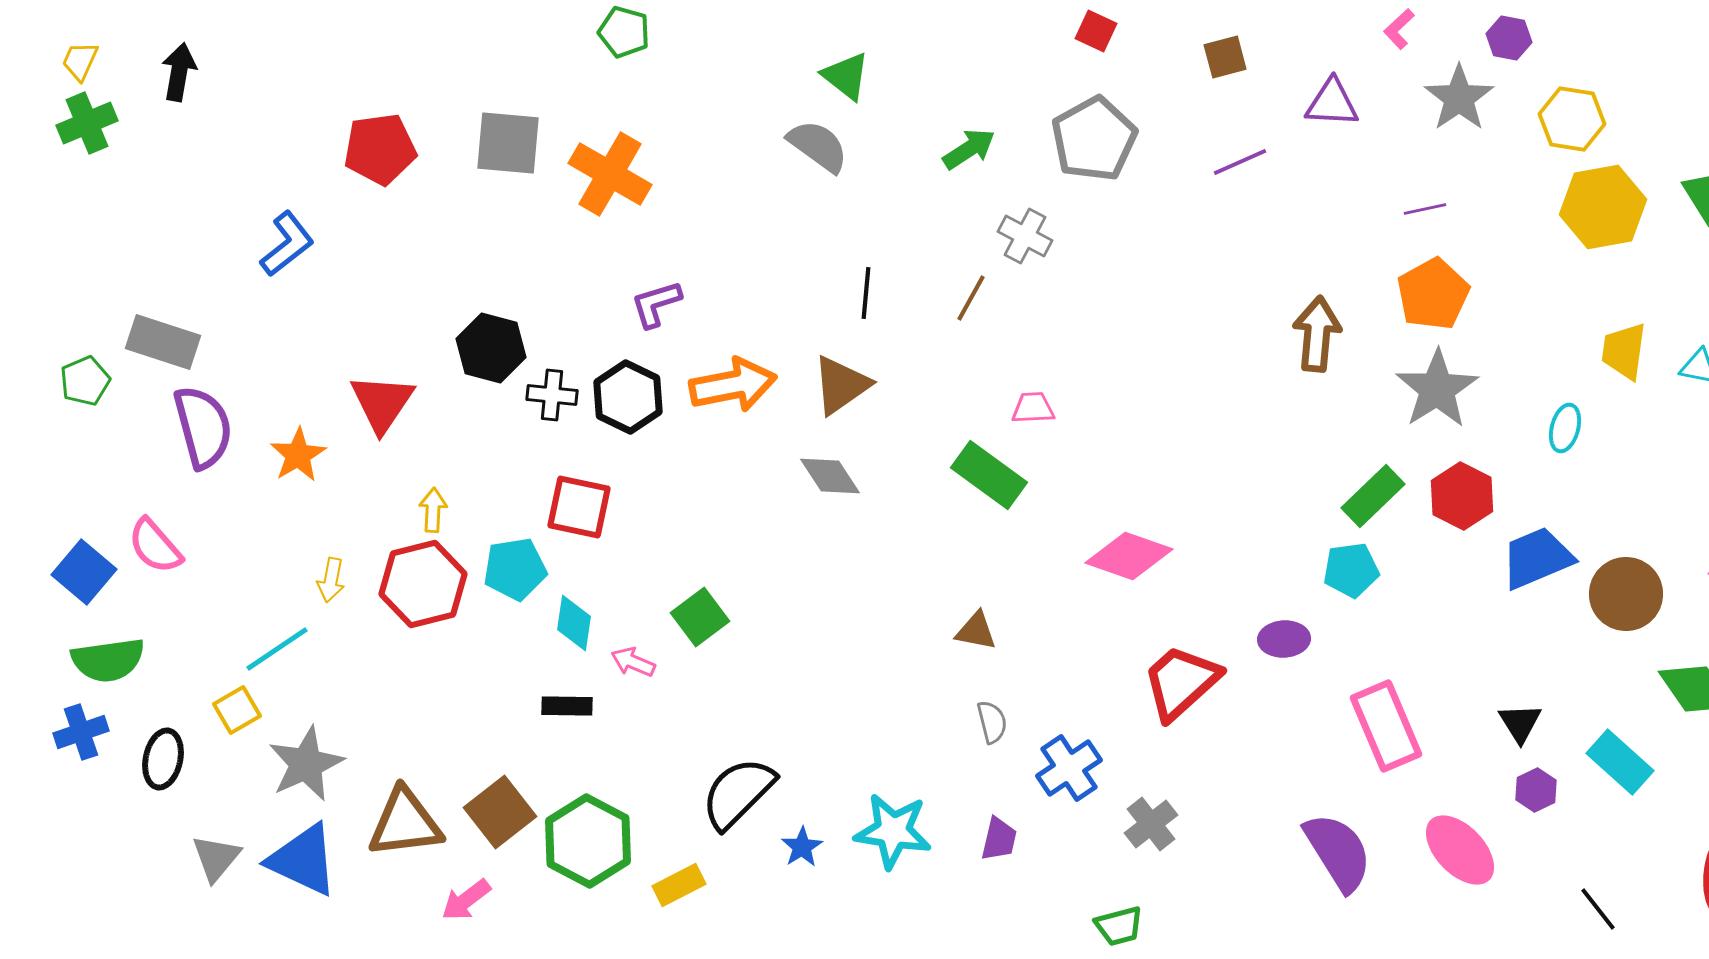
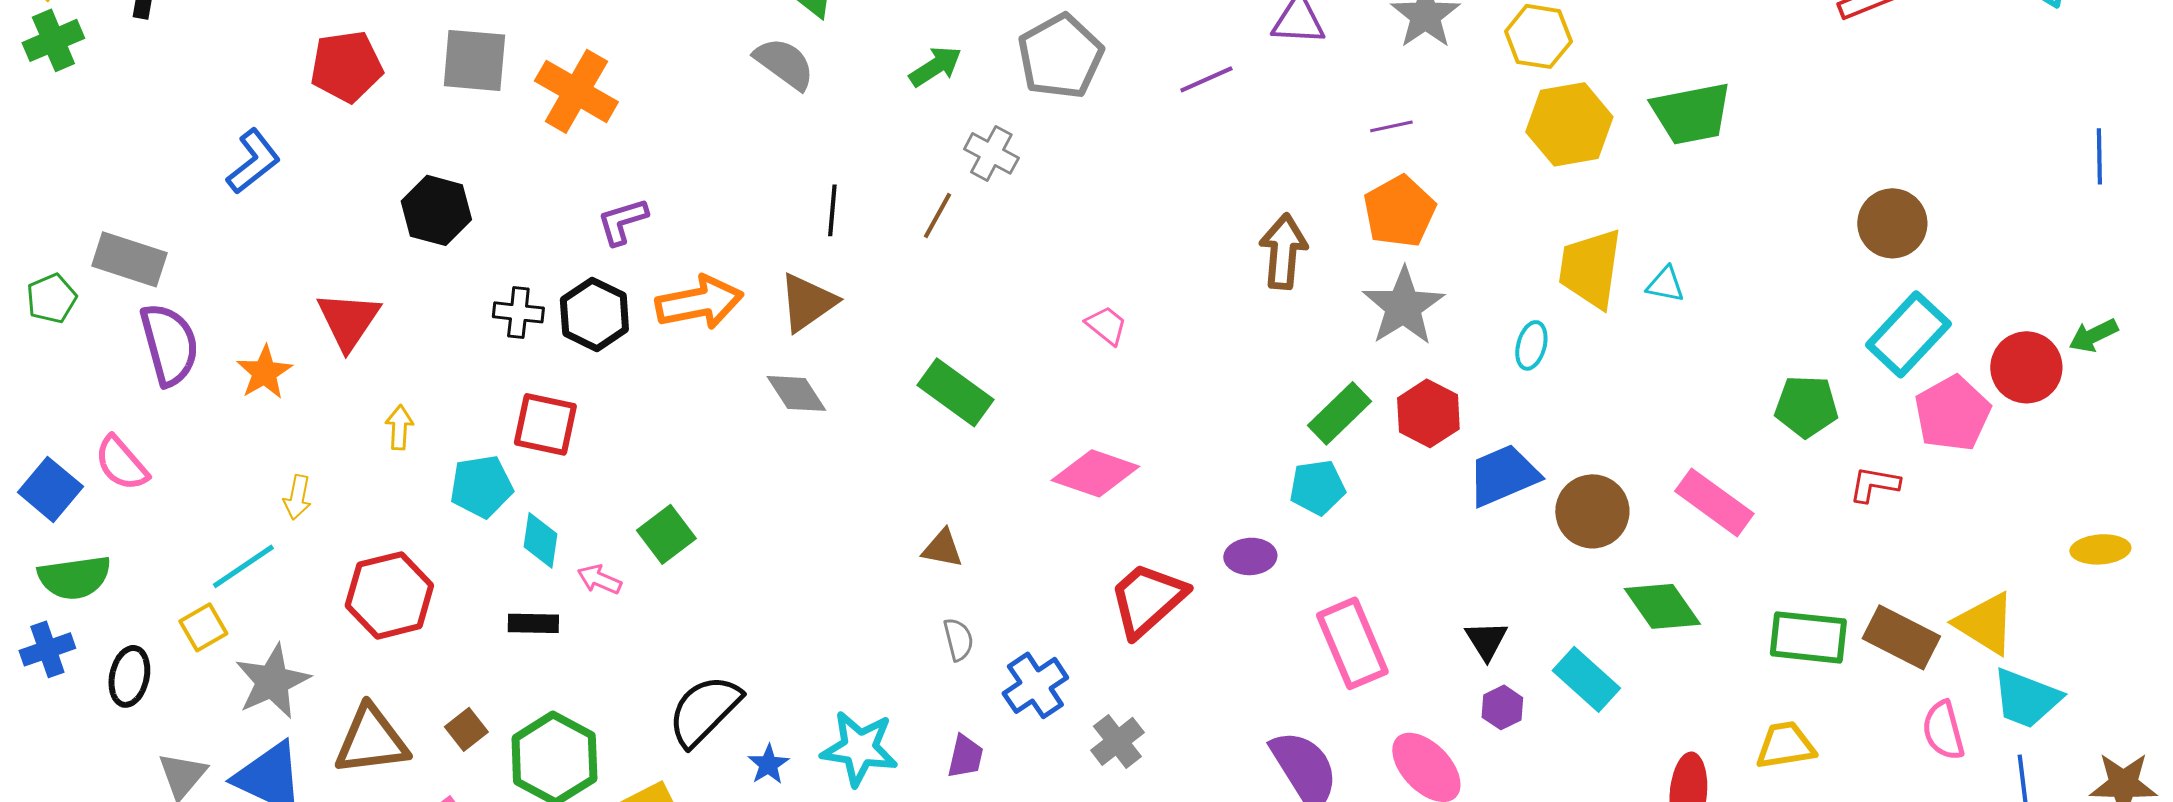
black hexagon: (491, 348) -> (436, 210), moved
yellow trapezoid: (1624, 351) -> (1590, 268), size x1.4
pink trapezoid: (1033, 408) -> (1106, 325), moved, turned 42
red hexagon: (423, 584) -> (389, 595), moved
brown square: (500, 812) -> (466, 729), size x0.6

